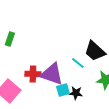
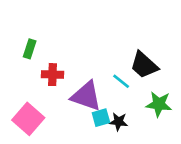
red cross: (33, 74) -> (52, 75), moved

